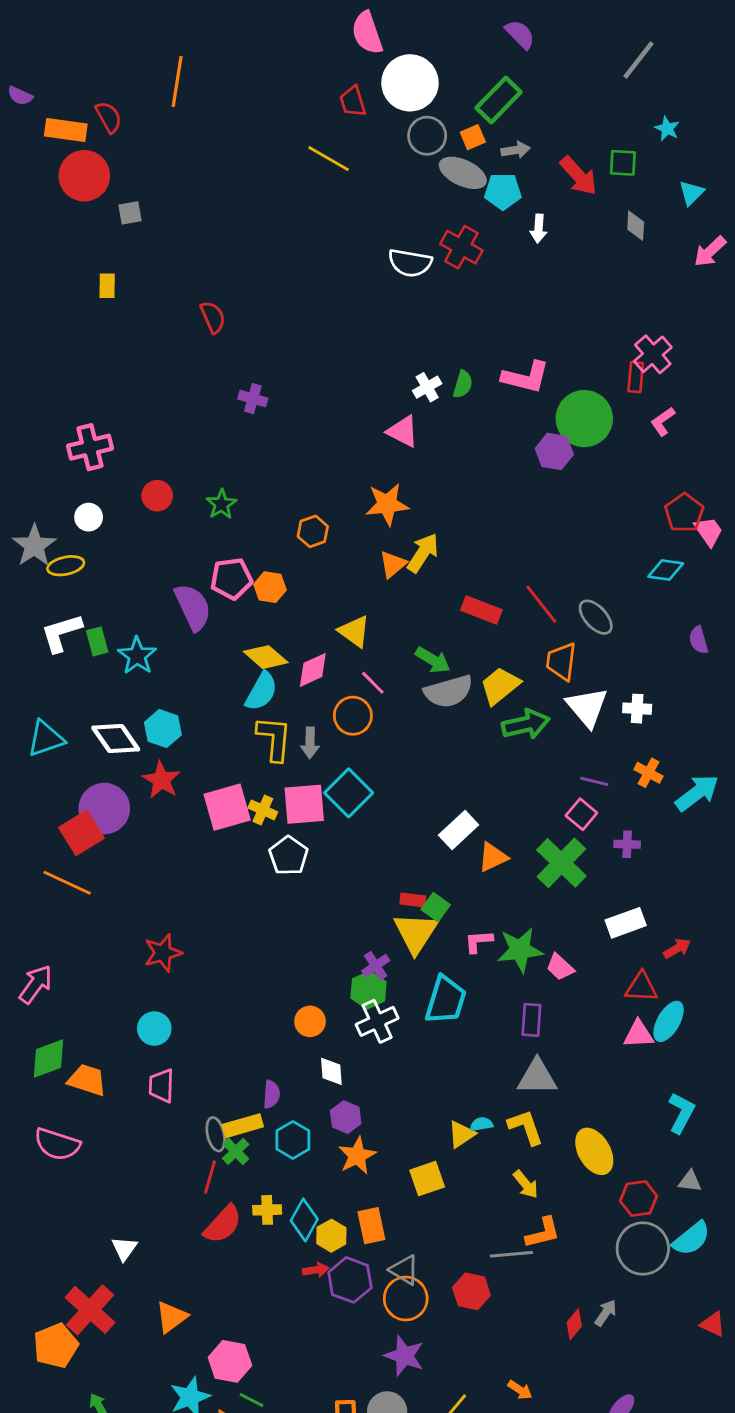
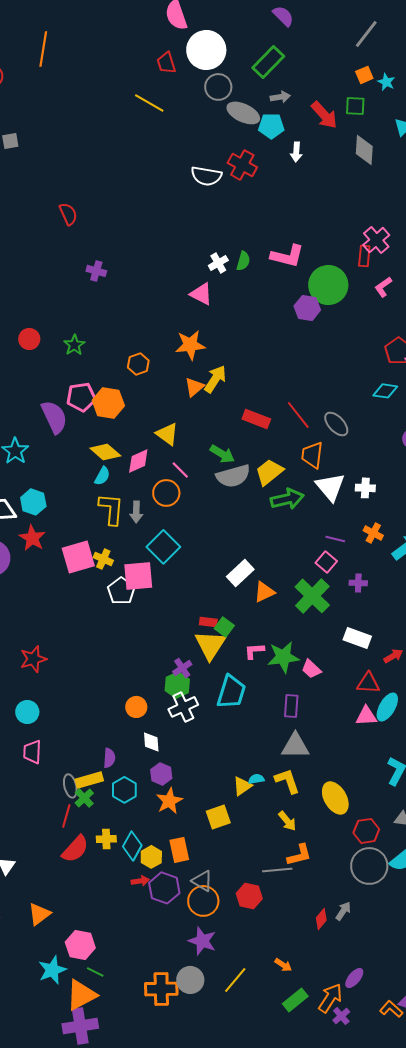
orange square: (473, 137) -> (364, 75), moved
gray diamond: (636, 226) -> (364, 150), size x1.4
orange hexagon: (270, 587) -> (108, 403), size x1.4
cyan semicircle: (261, 691) -> (102, 476), size x0.7
pink square: (304, 804) -> (138, 576), moved
white rectangle: (626, 923) -> (357, 638), turned 40

